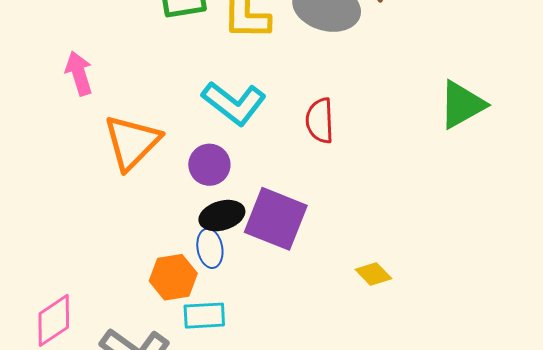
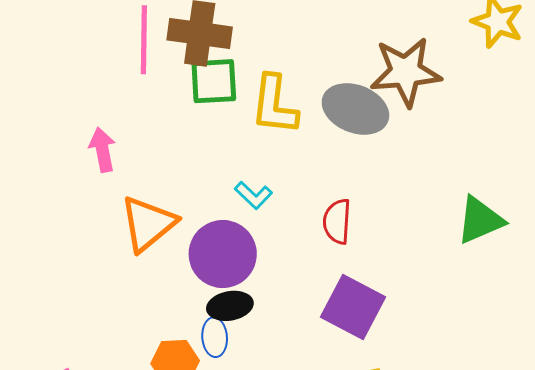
cyan L-shape: (234, 103) -> (253, 195), size x0.6
purple circle: (209, 165) -> (223, 254), size x1.6
purple square: (276, 219) -> (353, 307), moved

